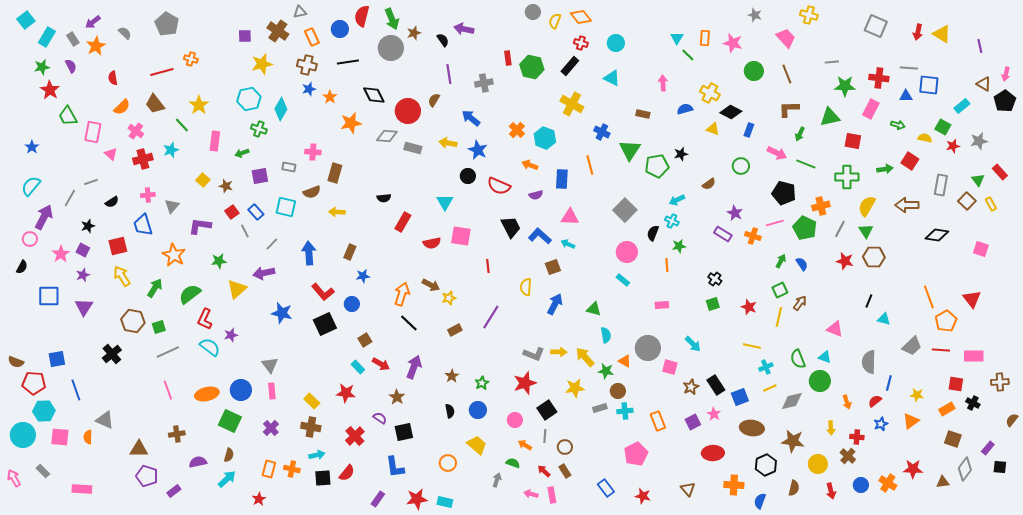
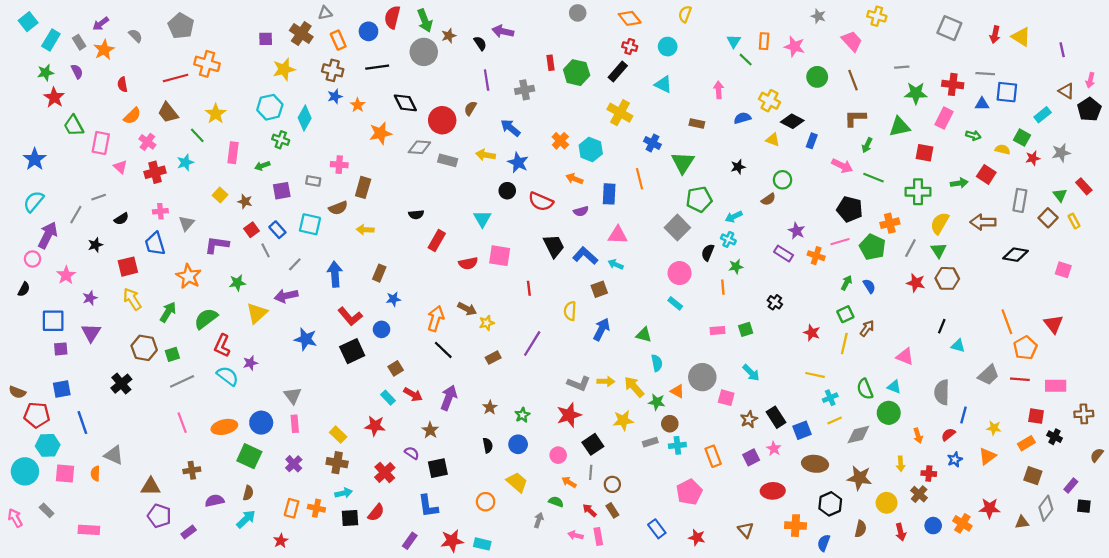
yellow semicircle: (555, 21) -> (685, 14), moved
orange cross: (191, 59) -> (207, 64), size x1.6
blue star: (32, 147) -> (35, 159), size x1.5
green pentagon: (657, 166) -> (699, 199), moved
green circle: (741, 166) -> (782, 180), moved
purple square: (83, 250) -> (61, 349), moved, turned -32
green square: (713, 304) -> (746, 329), moved

